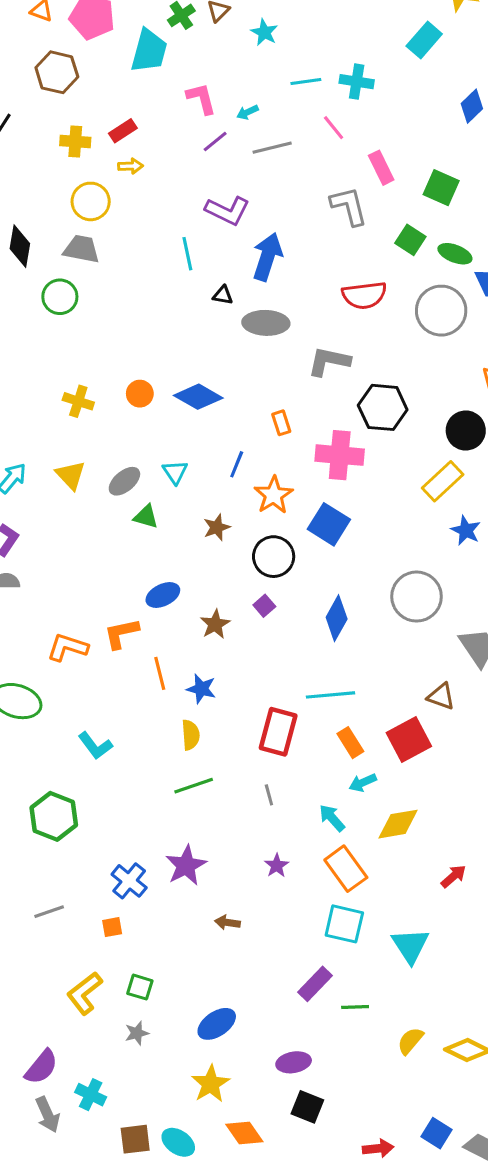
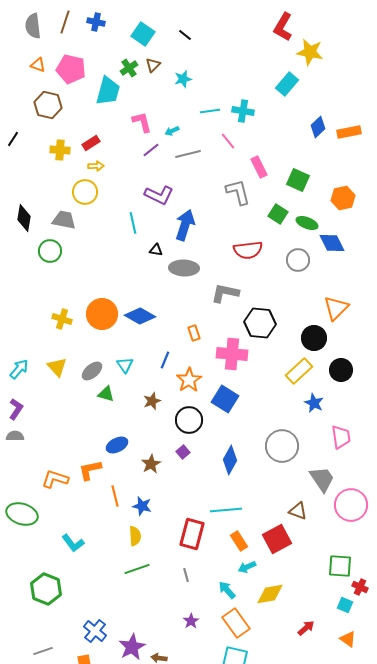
cyan star: (264, 32) -> (183, 79), turned 30
yellow circle: (91, 201) -> (85, 192), moved
gray circle: (441, 311) -> (298, 260), size x0.7
orange circle: (140, 394) -> (102, 314), size x1.8
purple star: (186, 866) -> (132, 647), moved

